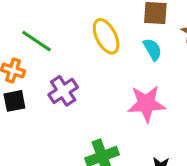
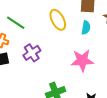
cyan semicircle: (152, 49) -> (86, 28), turned 40

